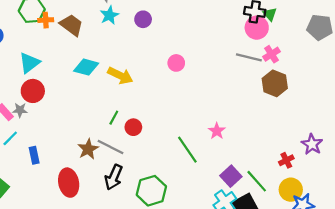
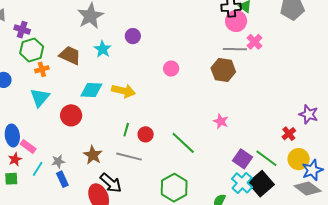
cyan star: (109, 15) -> (103, 49), moved
orange cross: (46, 20) -> (42, 69), moved
brown hexagon: (275, 83) -> (223, 70), moved
red circle: (33, 91) -> (71, 115), moved
gray star: (20, 110) -> (58, 161), moved
brown star: (88, 149) -> (93, 155), moved
green line: (187, 150) -> (183, 143), moved
black arrow: (114, 177) -> (111, 183), moved, turned -60

